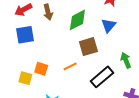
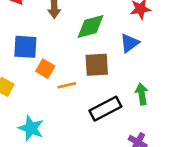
blue square: (25, 35) -> (25, 47), moved
orange square: (41, 69) -> (45, 69), moved

